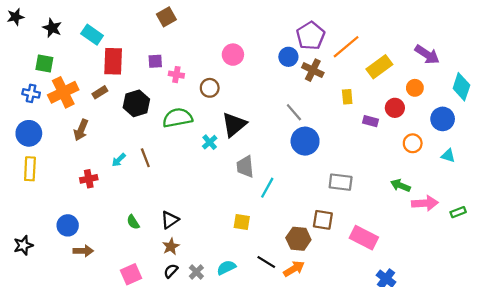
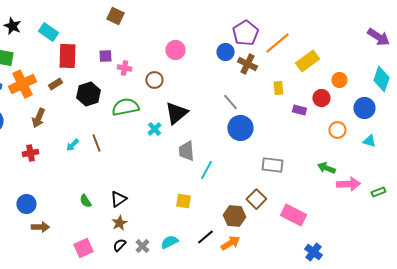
brown square: (166, 17) -> (115, 16), turned -36
purple arrow: (427, 55) -> (378, 37), moved
red cross: (89, 179) -> (30, 153), moved
brown square: (323, 220) -> (256, 199), turned 36
black line: (266, 262) -> (205, 237), turned -72

